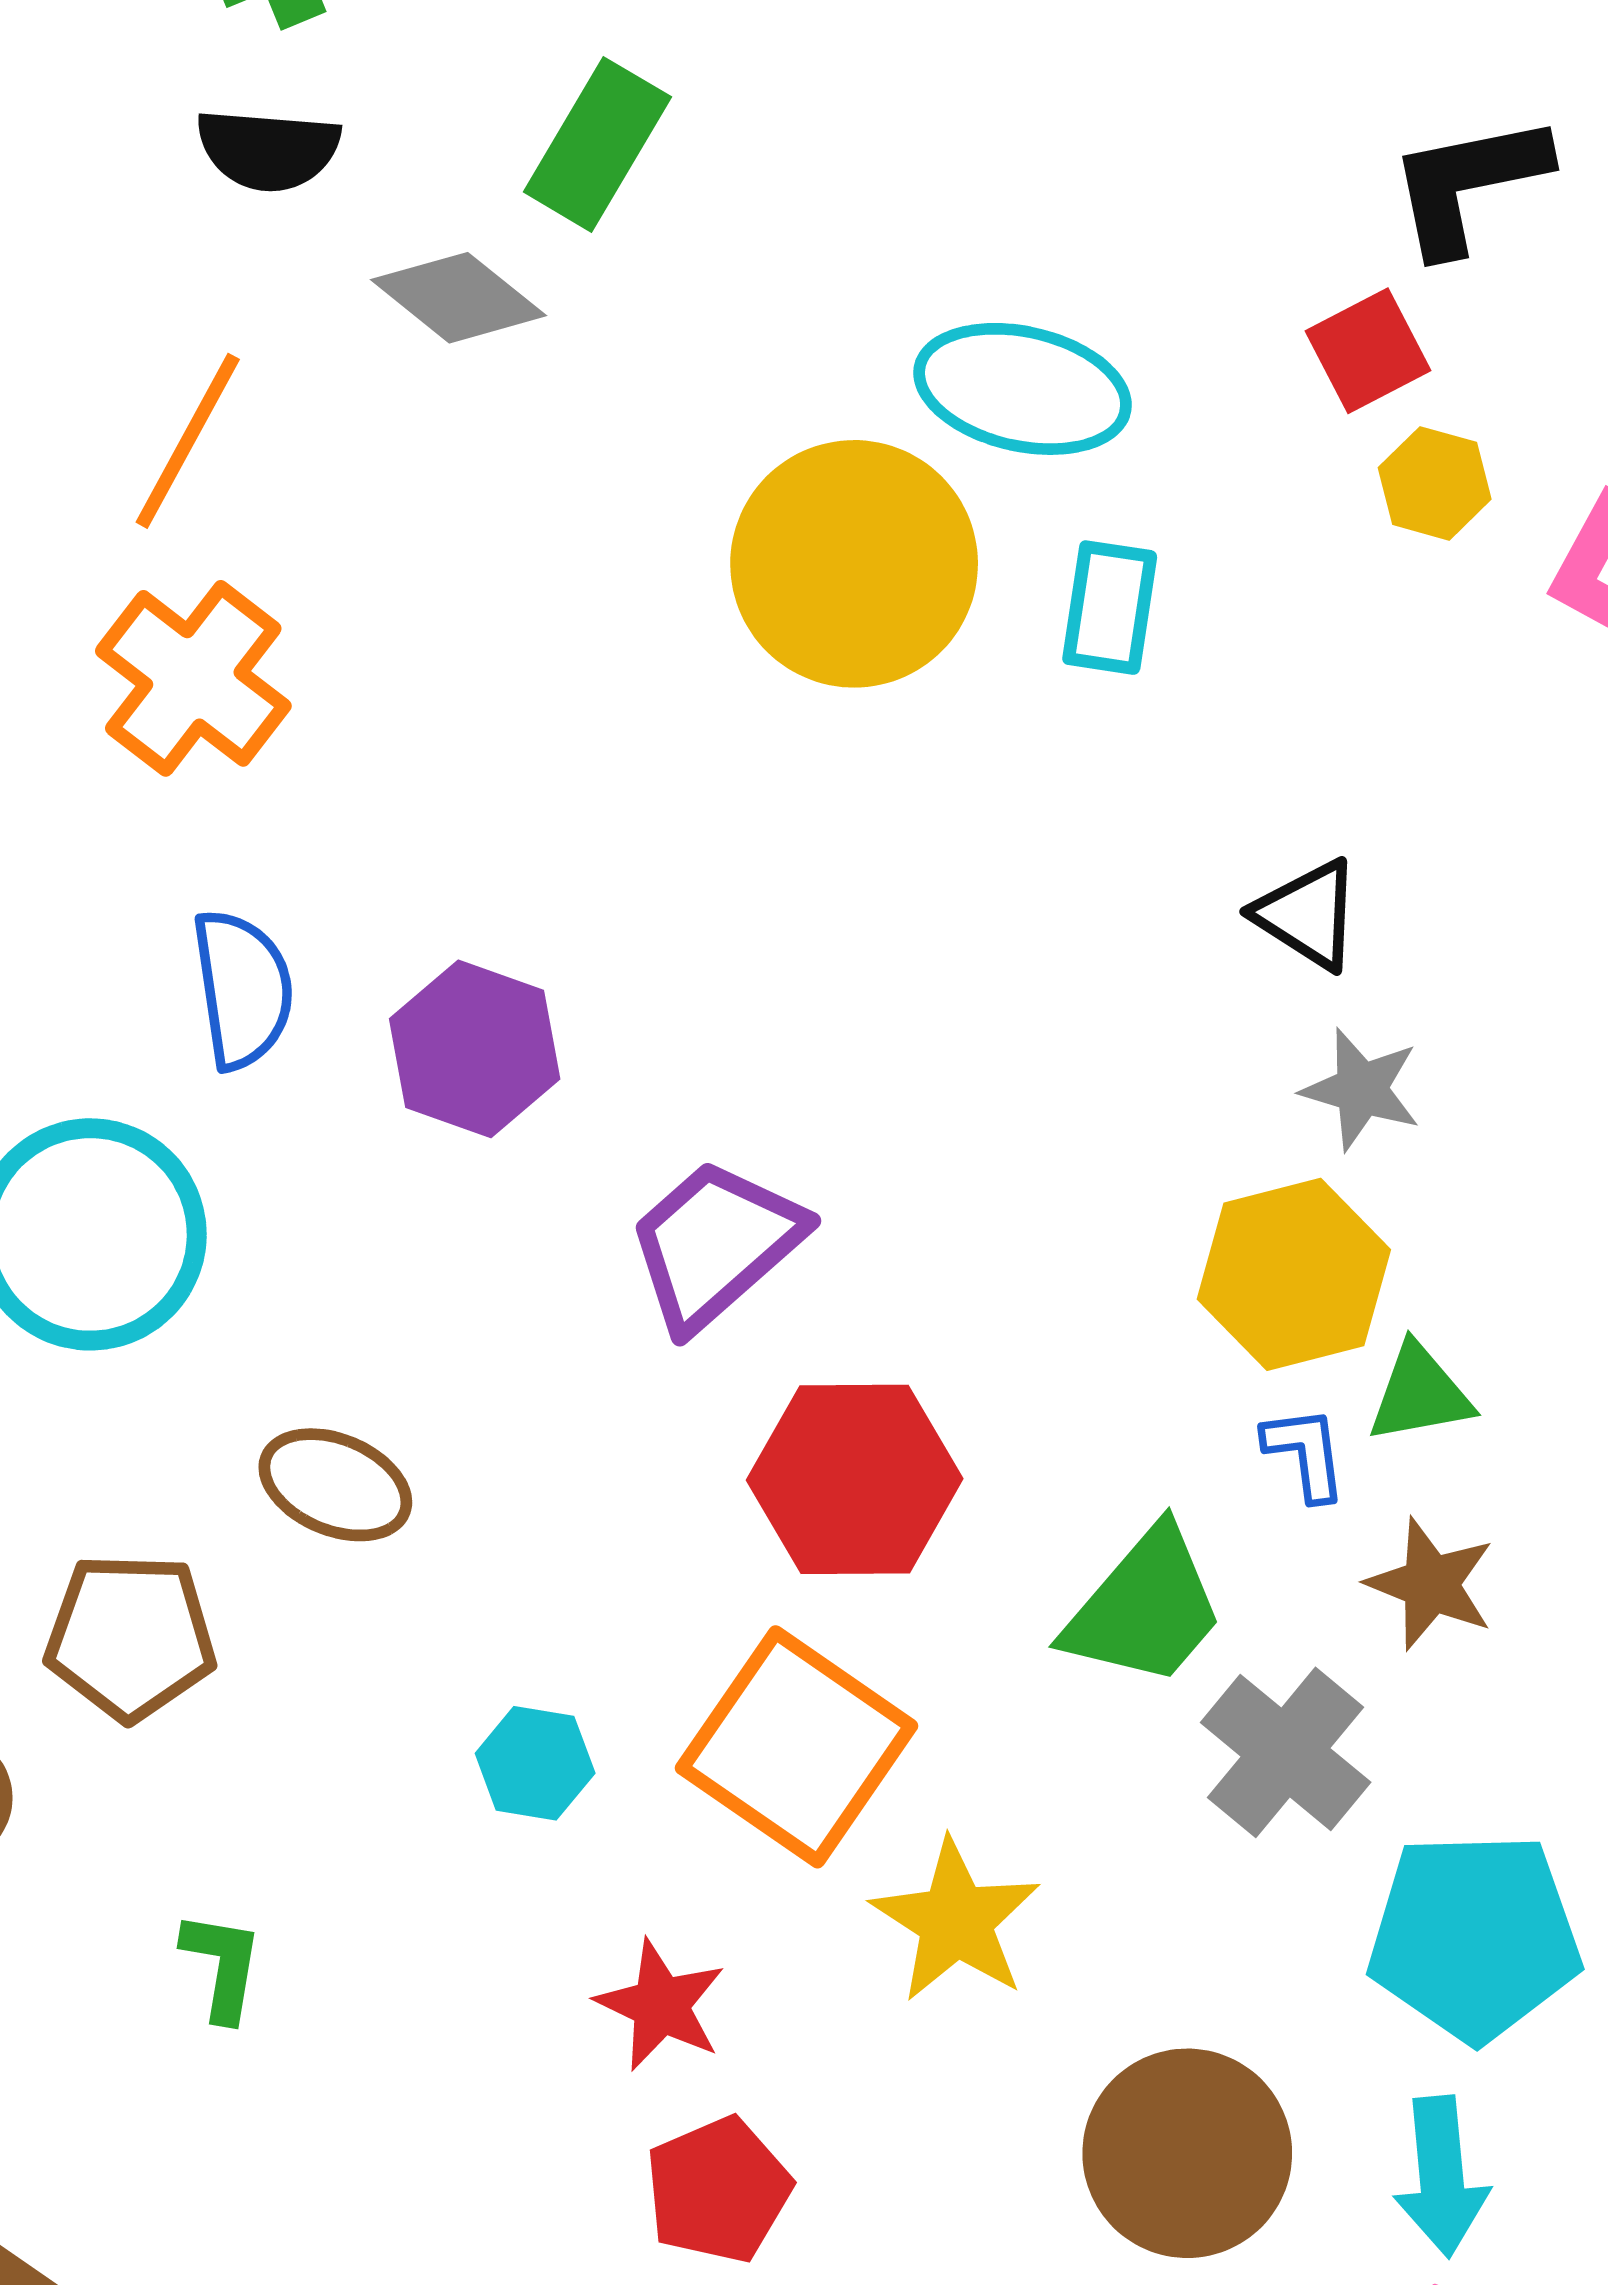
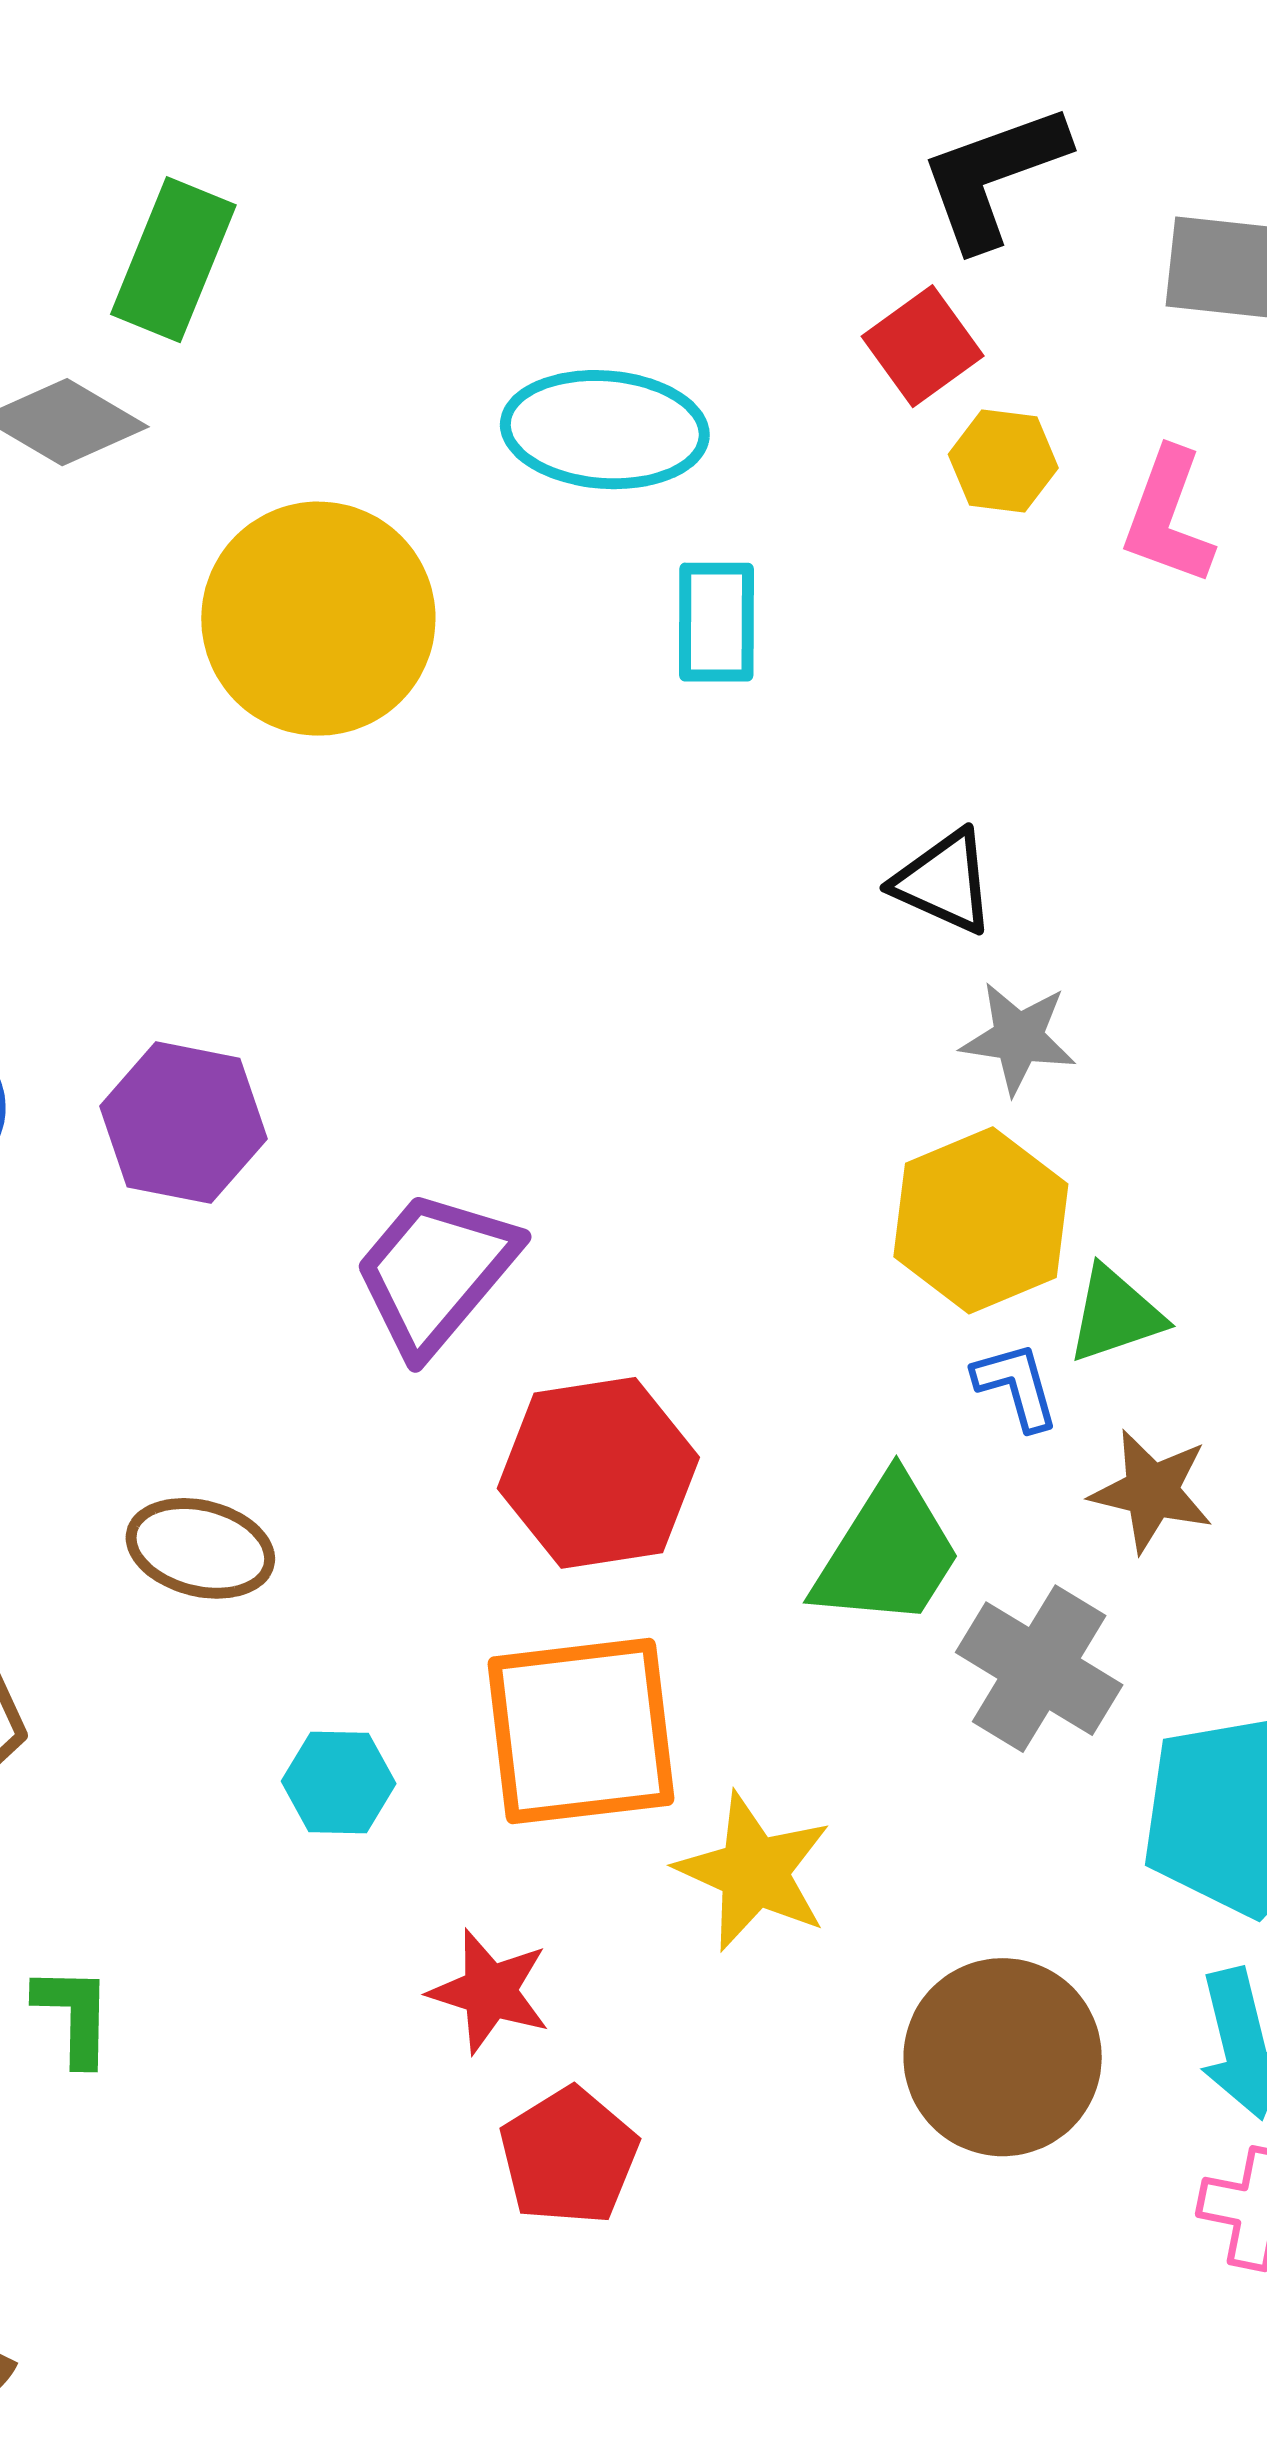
yellow circle: (854, 564) -> (318, 619), moved
brown ellipse: (335, 1485) -> (200, 1548), moved
orange square: (797, 1747) -> (581, 1731), turned -33

